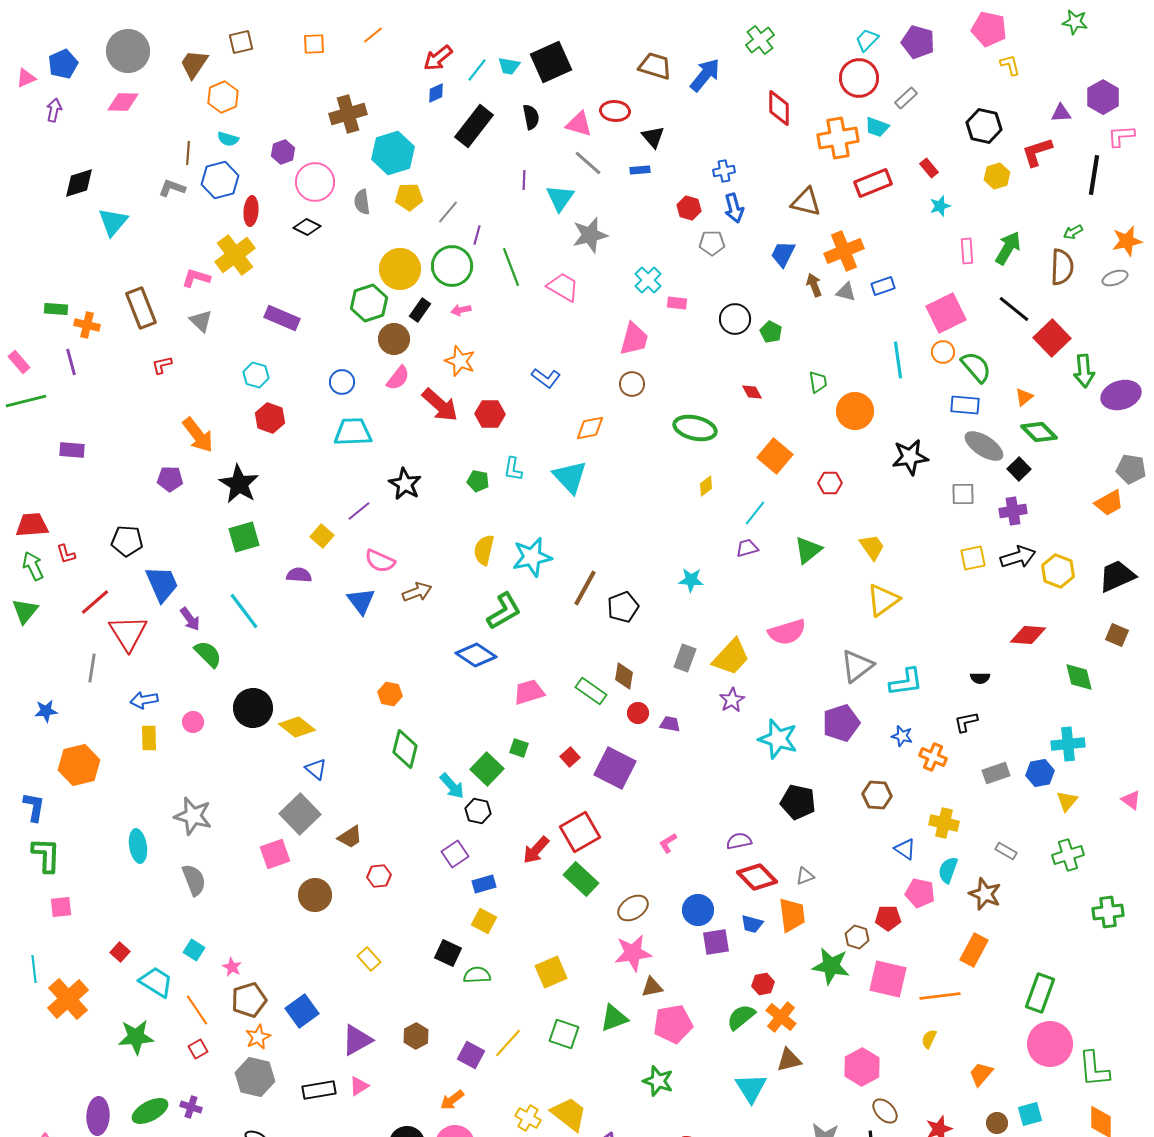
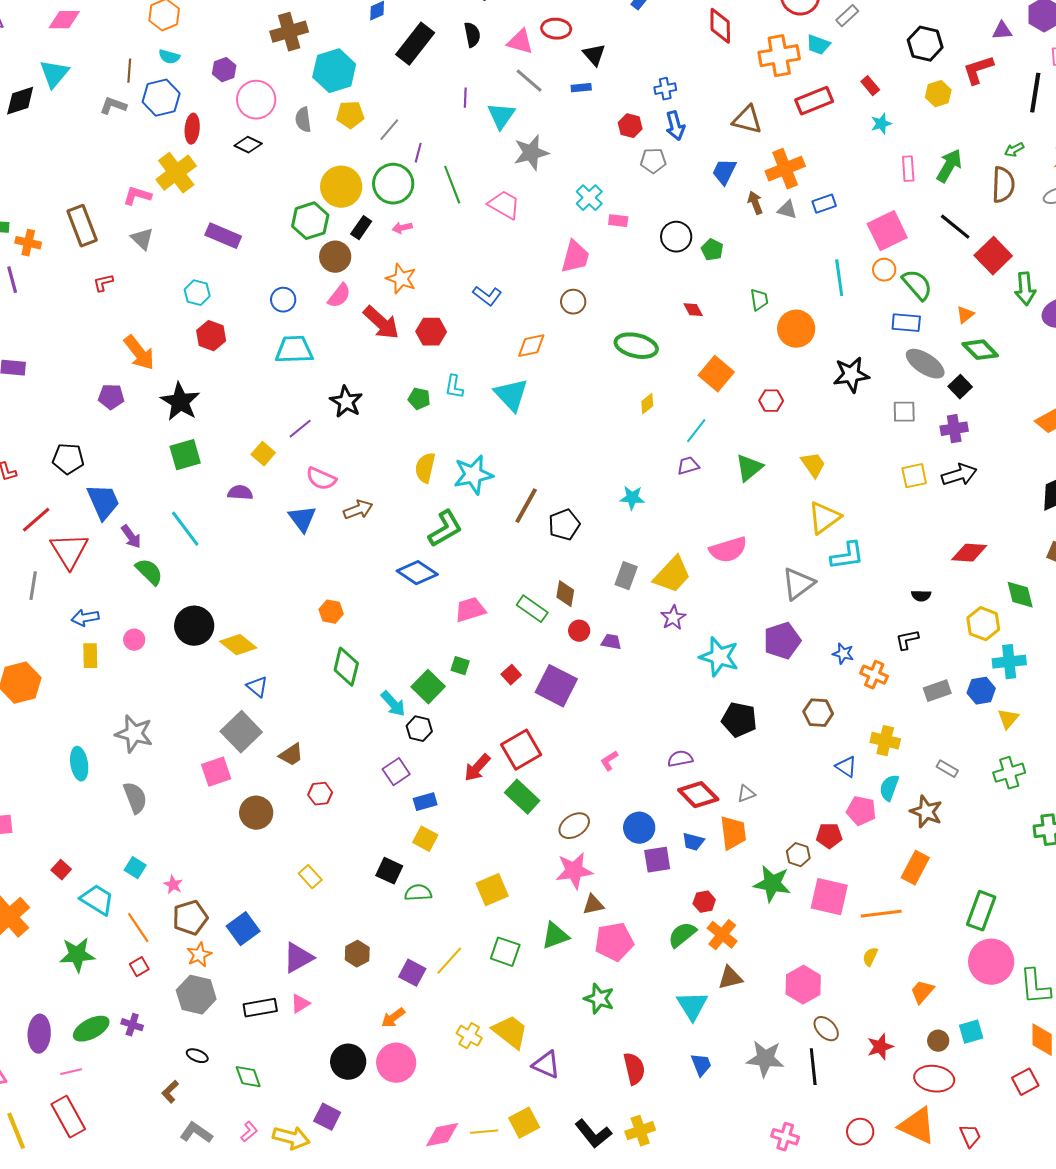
cyan triangle: (113, 222) -> (54, 74), moved
yellow hexagon: (1058, 571) -> (983, 624), moved
cyan L-shape: (906, 682) -> (847, 556), moved

